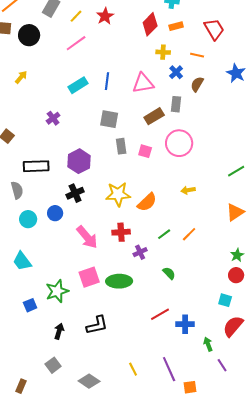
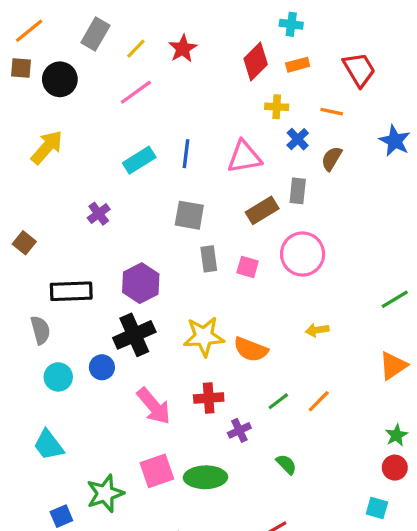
yellow arrow: (21, 77) -> (47, 147), size x1.6
black cross: (75, 193) -> (134, 335), size x1.4
orange semicircle: (147, 202) -> (251, 349), turned 65

